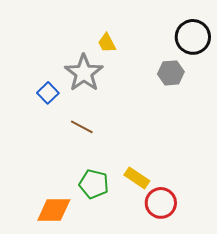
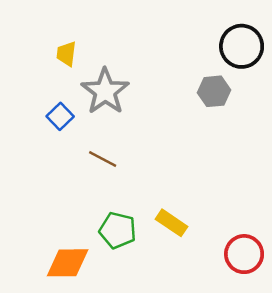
yellow trapezoid: (107, 43) -> (66, 54), moved, turned 35
red circle: (161, 203) -> (244, 254), moved

